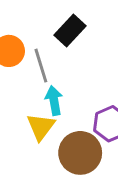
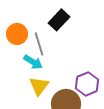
cyan arrow: (54, 100) -> (33, 62), moved, turned 132

